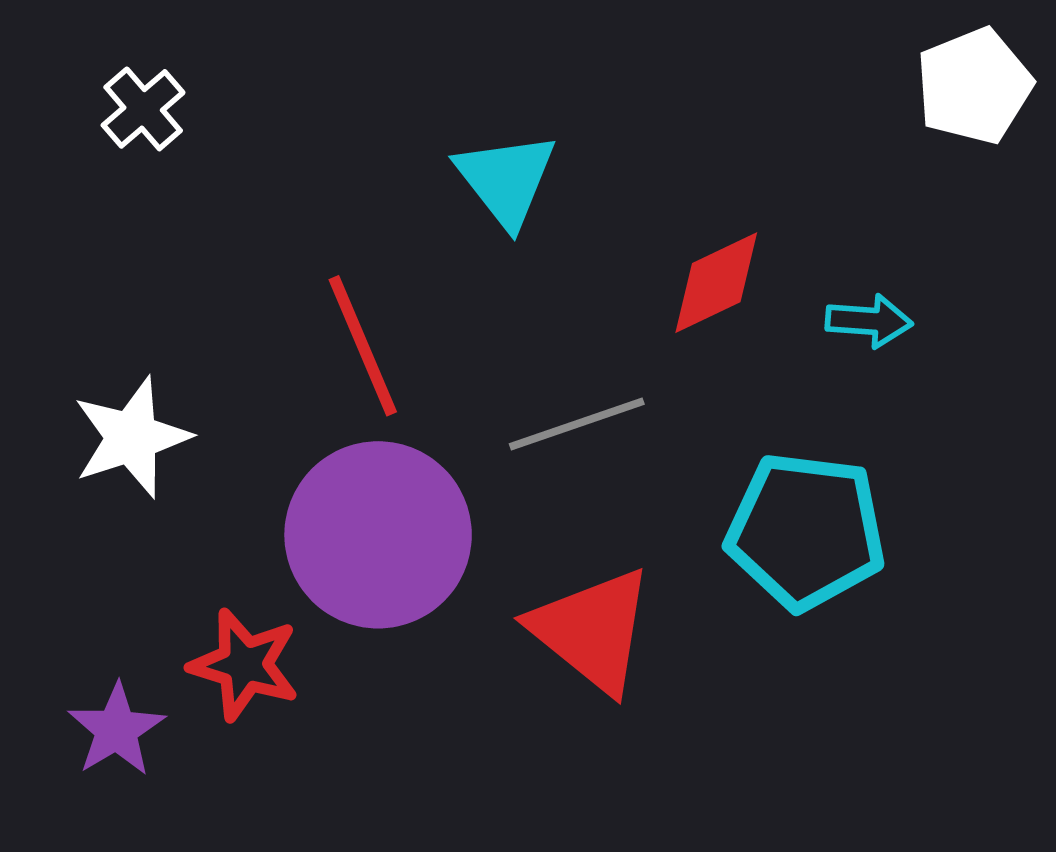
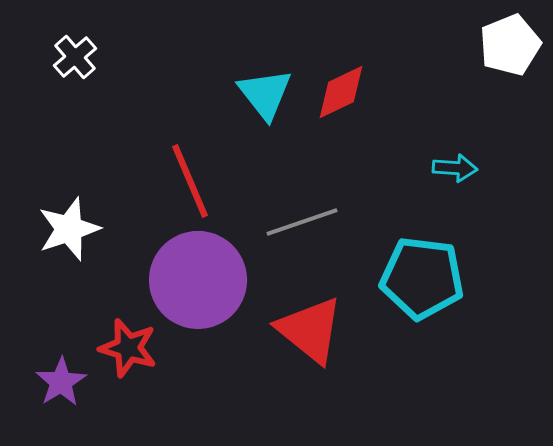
red diamond: (716, 283) -> (341, 92), moved

